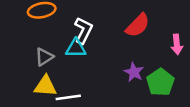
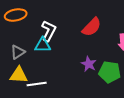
green pentagon: (160, 82) -> (110, 72), turned -30

